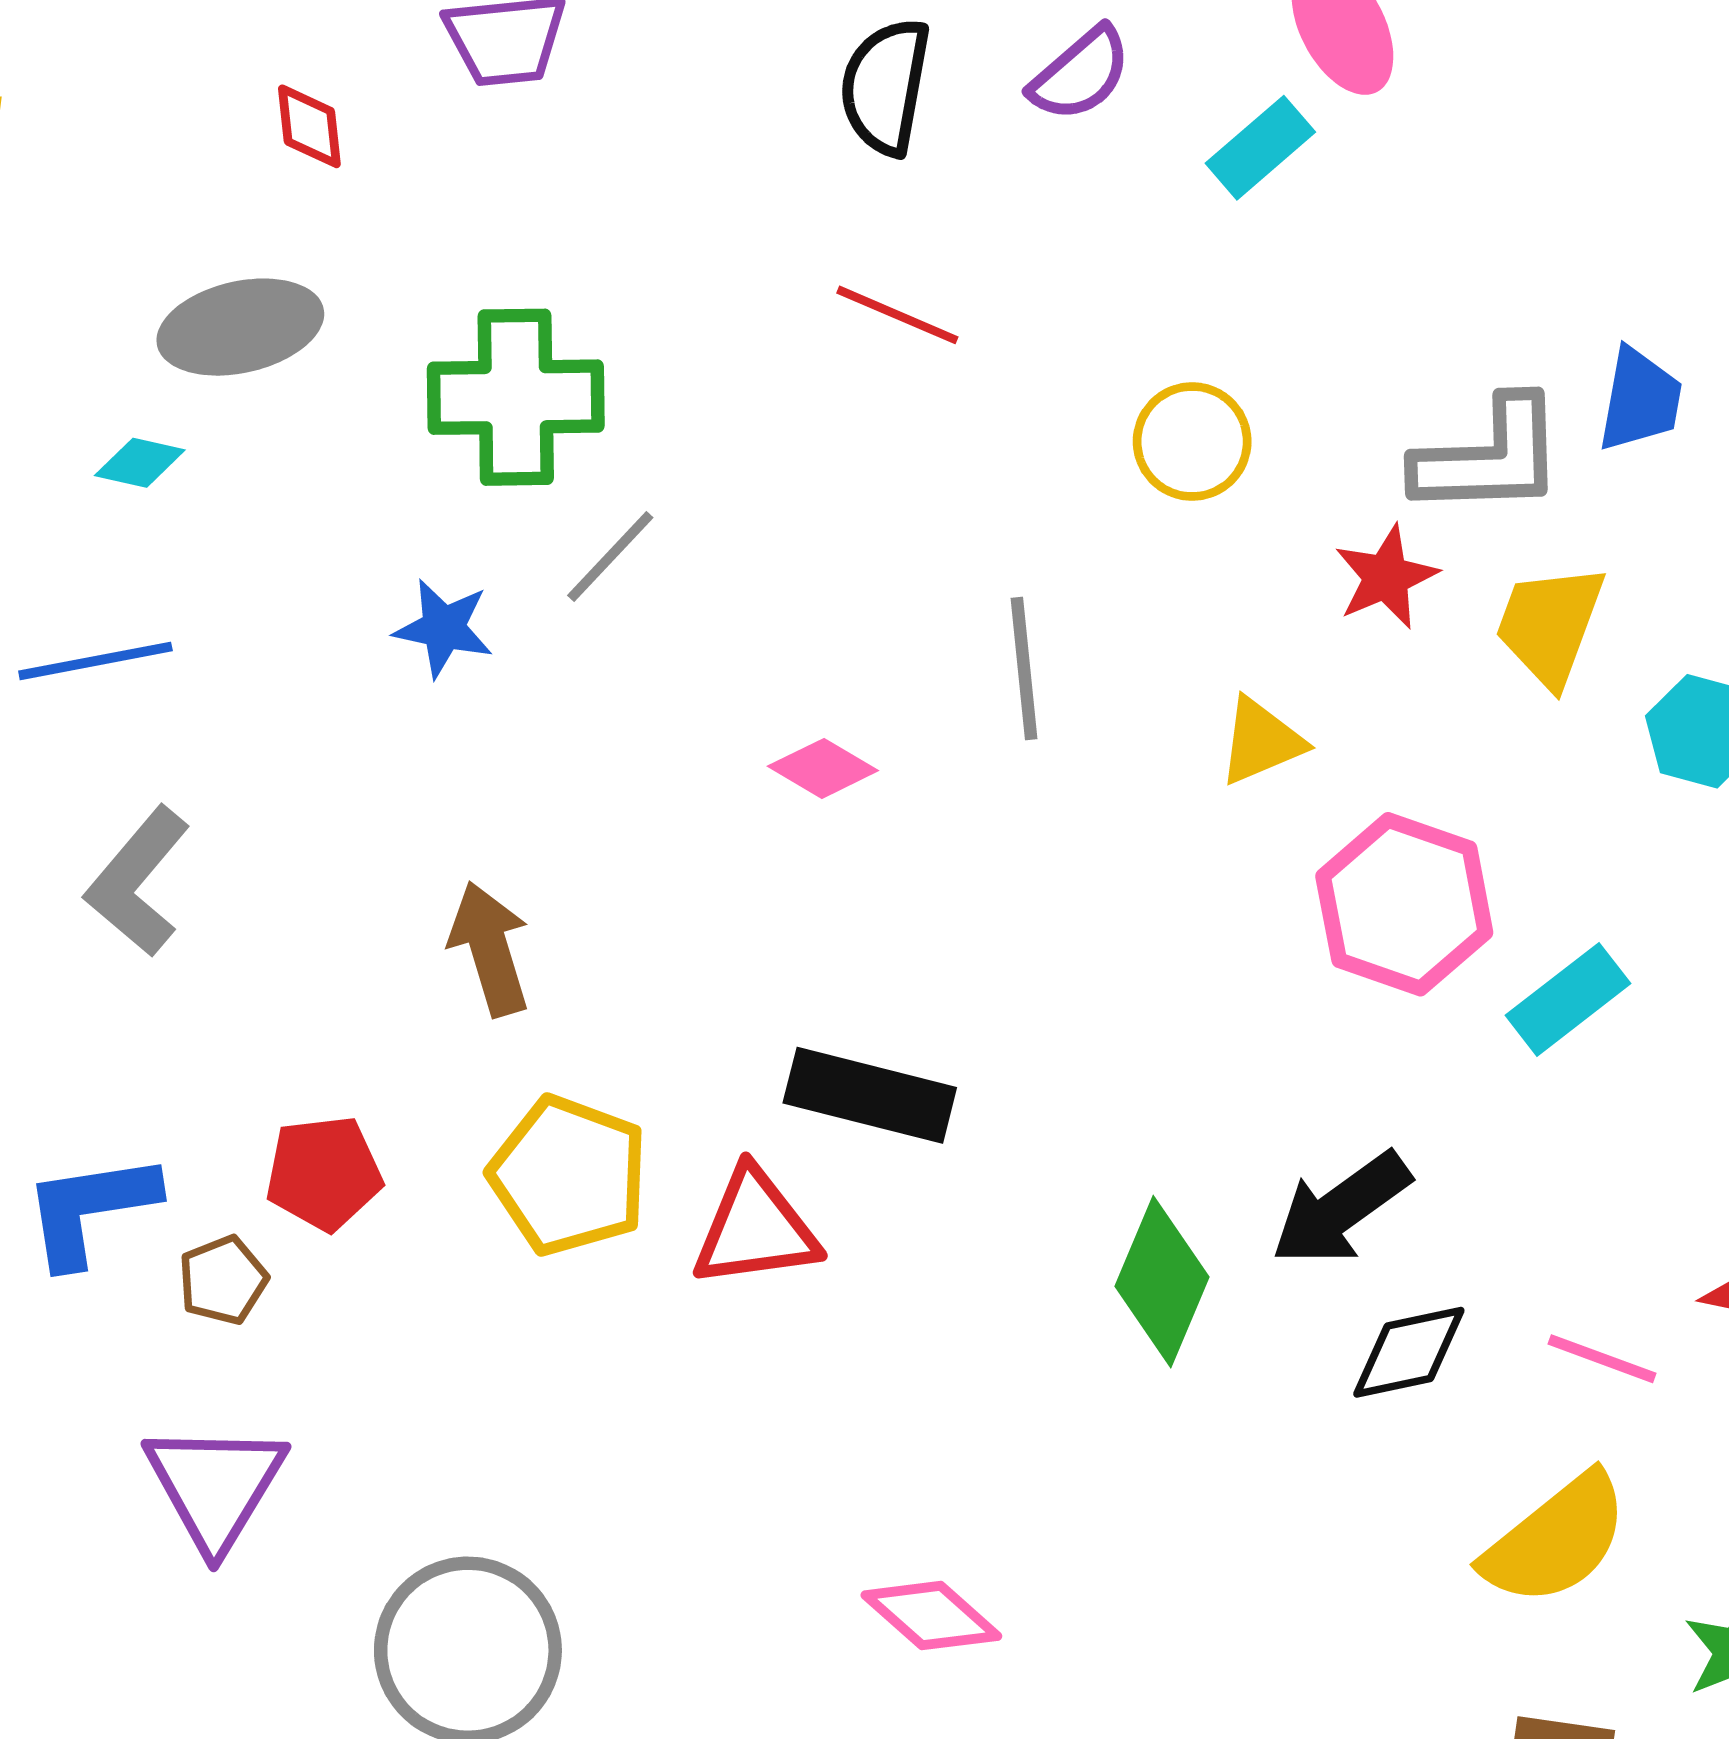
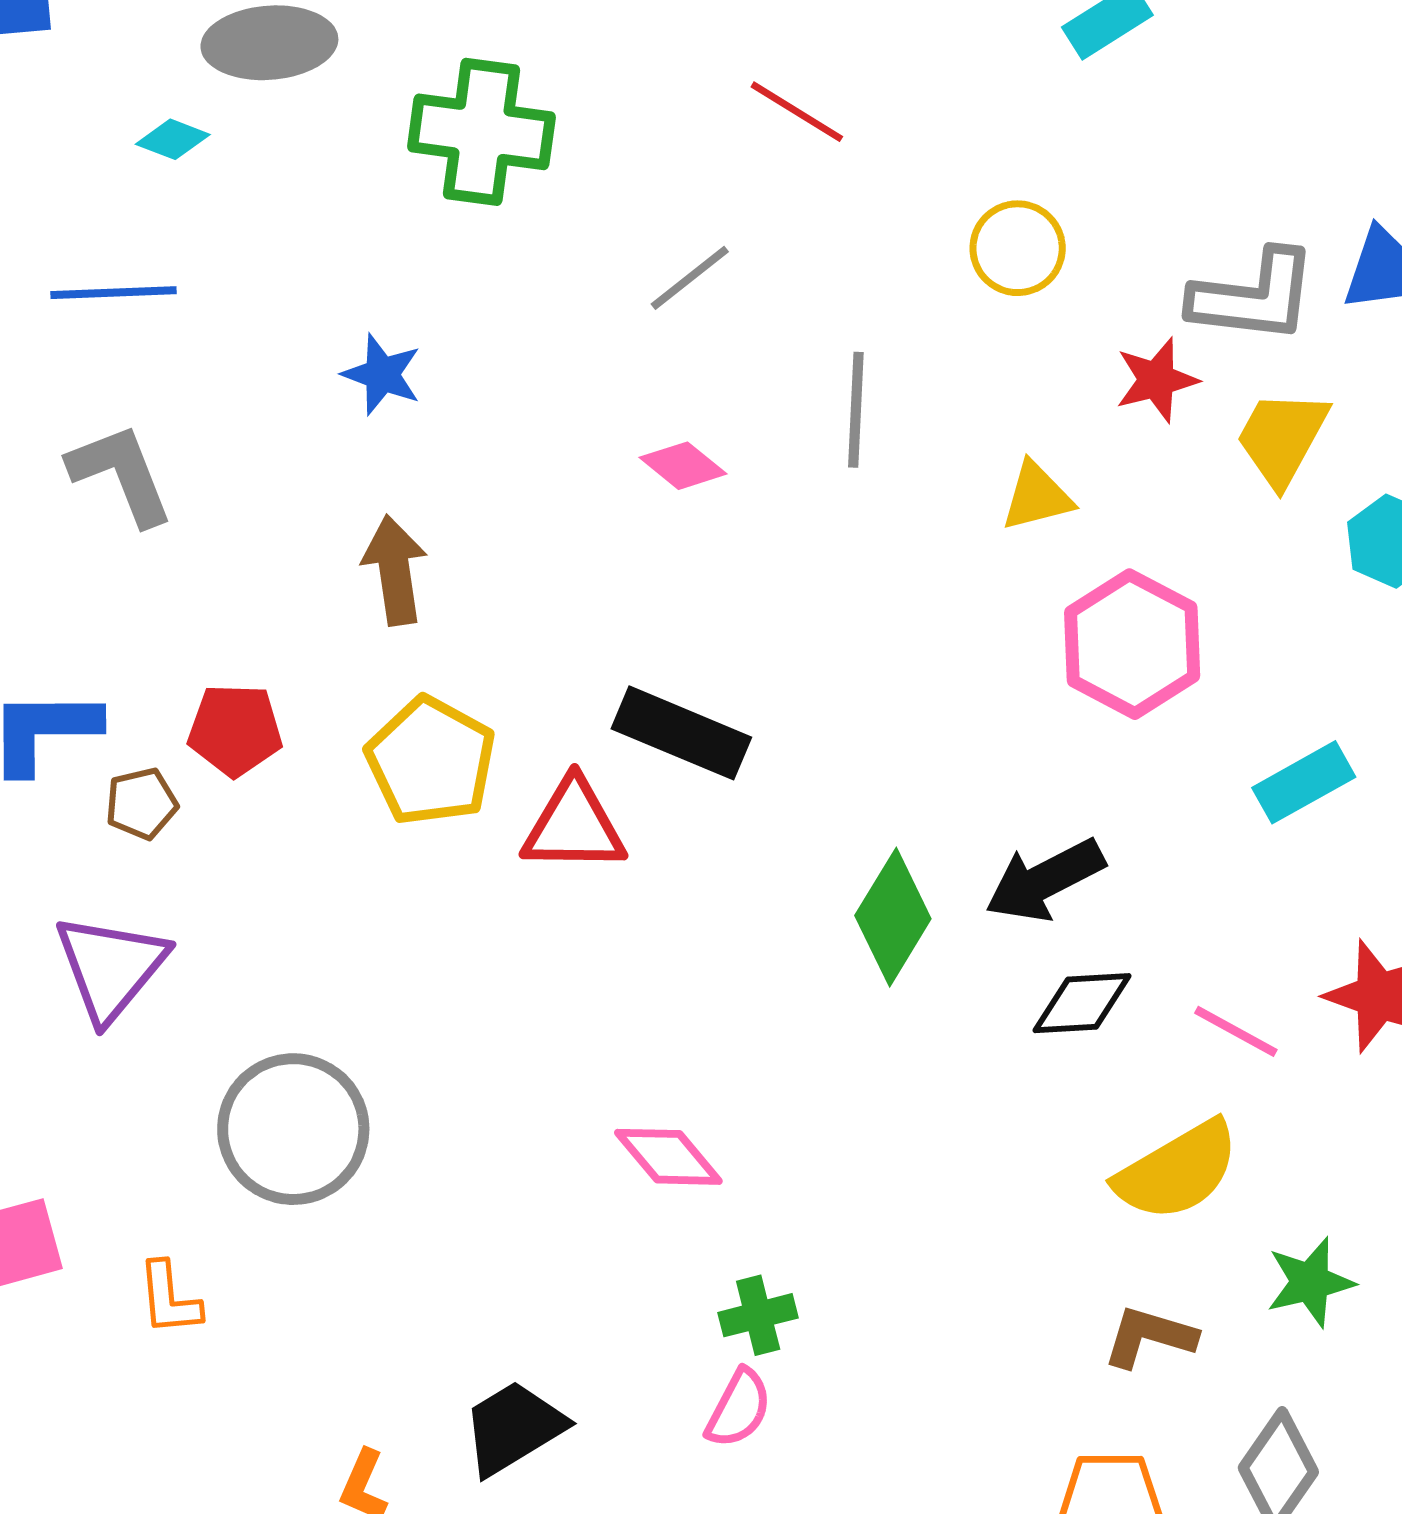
gray line: (610, 557) -> (690, 278), moved
blue star: (444, 628) -> (382, 374), moved
gray L-shape: (138, 881) -> (121, 474), turned 110
cyan rectangle: (1568, 999) -> (1304, 782), moved

